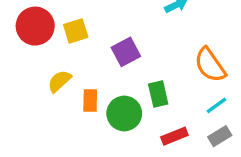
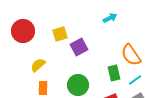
yellow square: (76, 31) -> (60, 34), moved
green rectangle: (158, 94) -> (114, 73), moved
orange rectangle: (90, 101) -> (43, 88), moved

